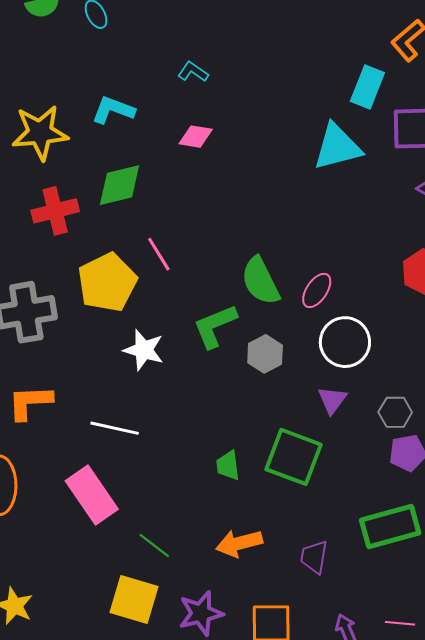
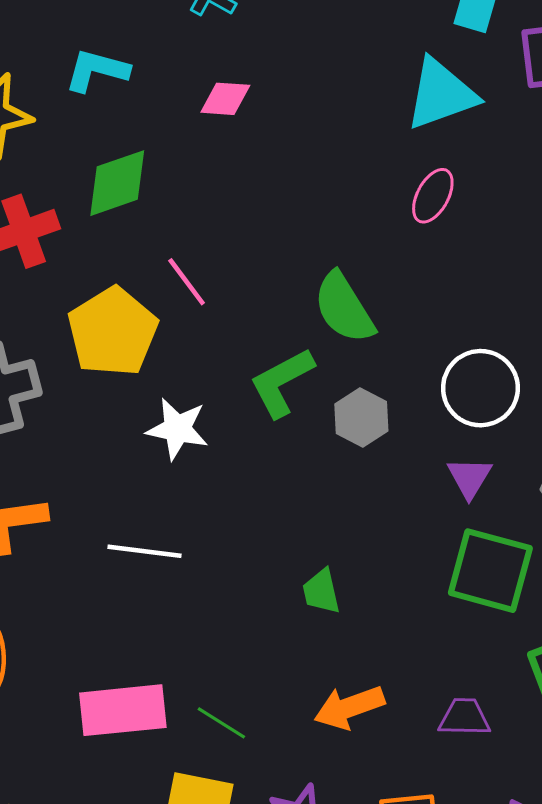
pink ellipse: (317, 290) -> (433, 196), moved
green square: (293, 457) -> (490, 571), moved
pink rectangle: (92, 495) -> (123, 710), moved, turned -56
purple trapezoid: (314, 557) -> (464, 717), turned 87

